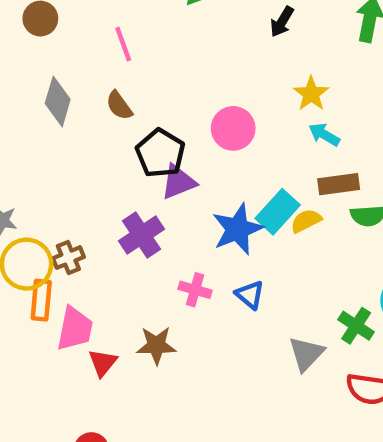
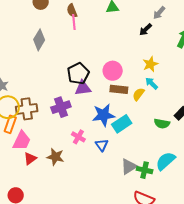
brown semicircle: (119, 105) -> (72, 11), moved
brown rectangle: (339, 184) -> (119, 89), moved
cyan rectangle: (278, 212) -> (122, 124), moved
yellow semicircle: (306, 221) -> (139, 94), moved, turned -40
brown cross: (68, 258) -> (27, 109), size x1.5
green cross: (356, 326) -> (145, 170), turned -35
gray triangle: (306, 354) -> (129, 167), moved

